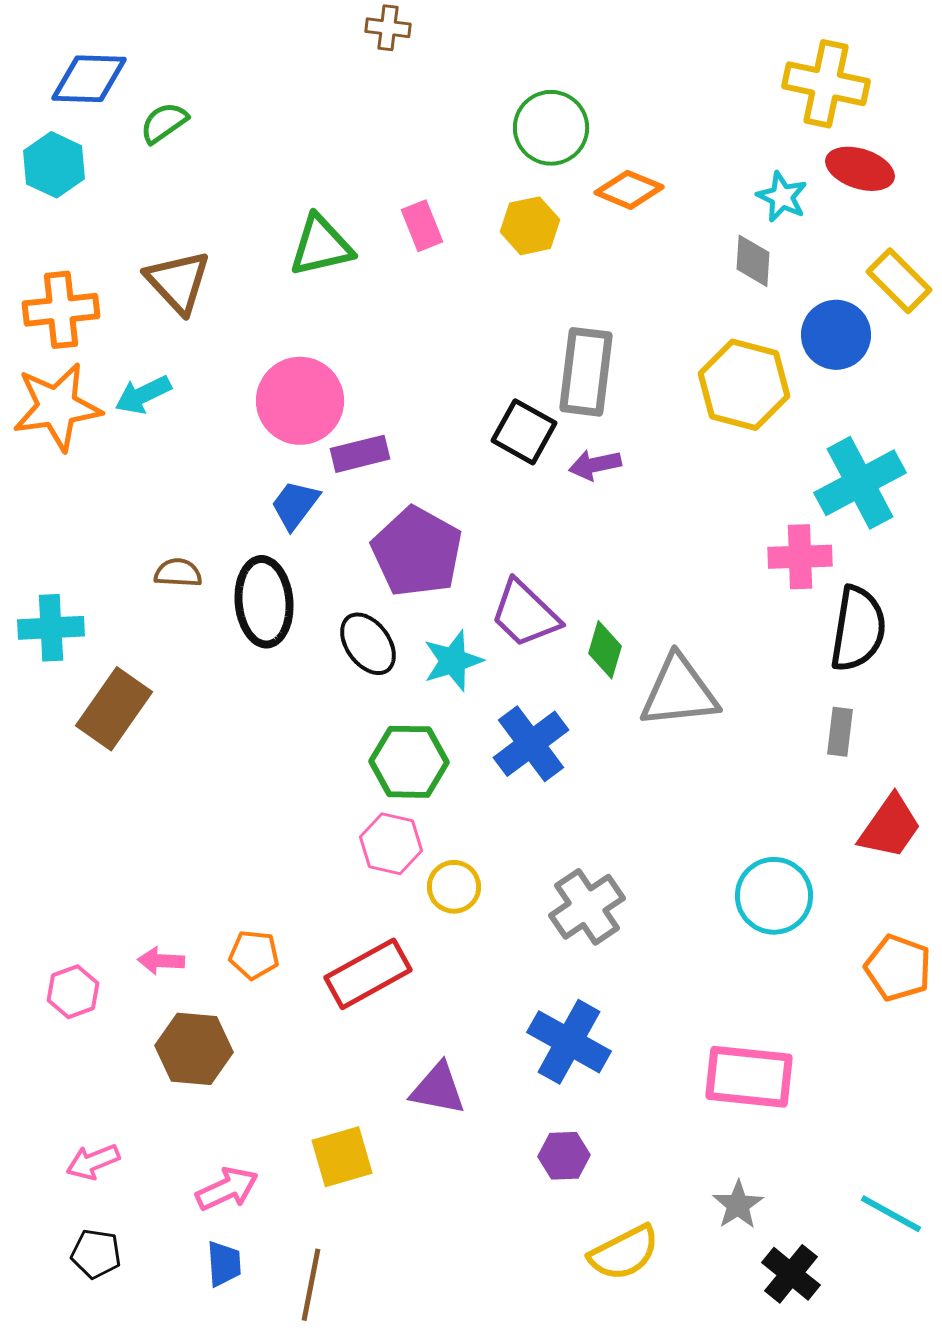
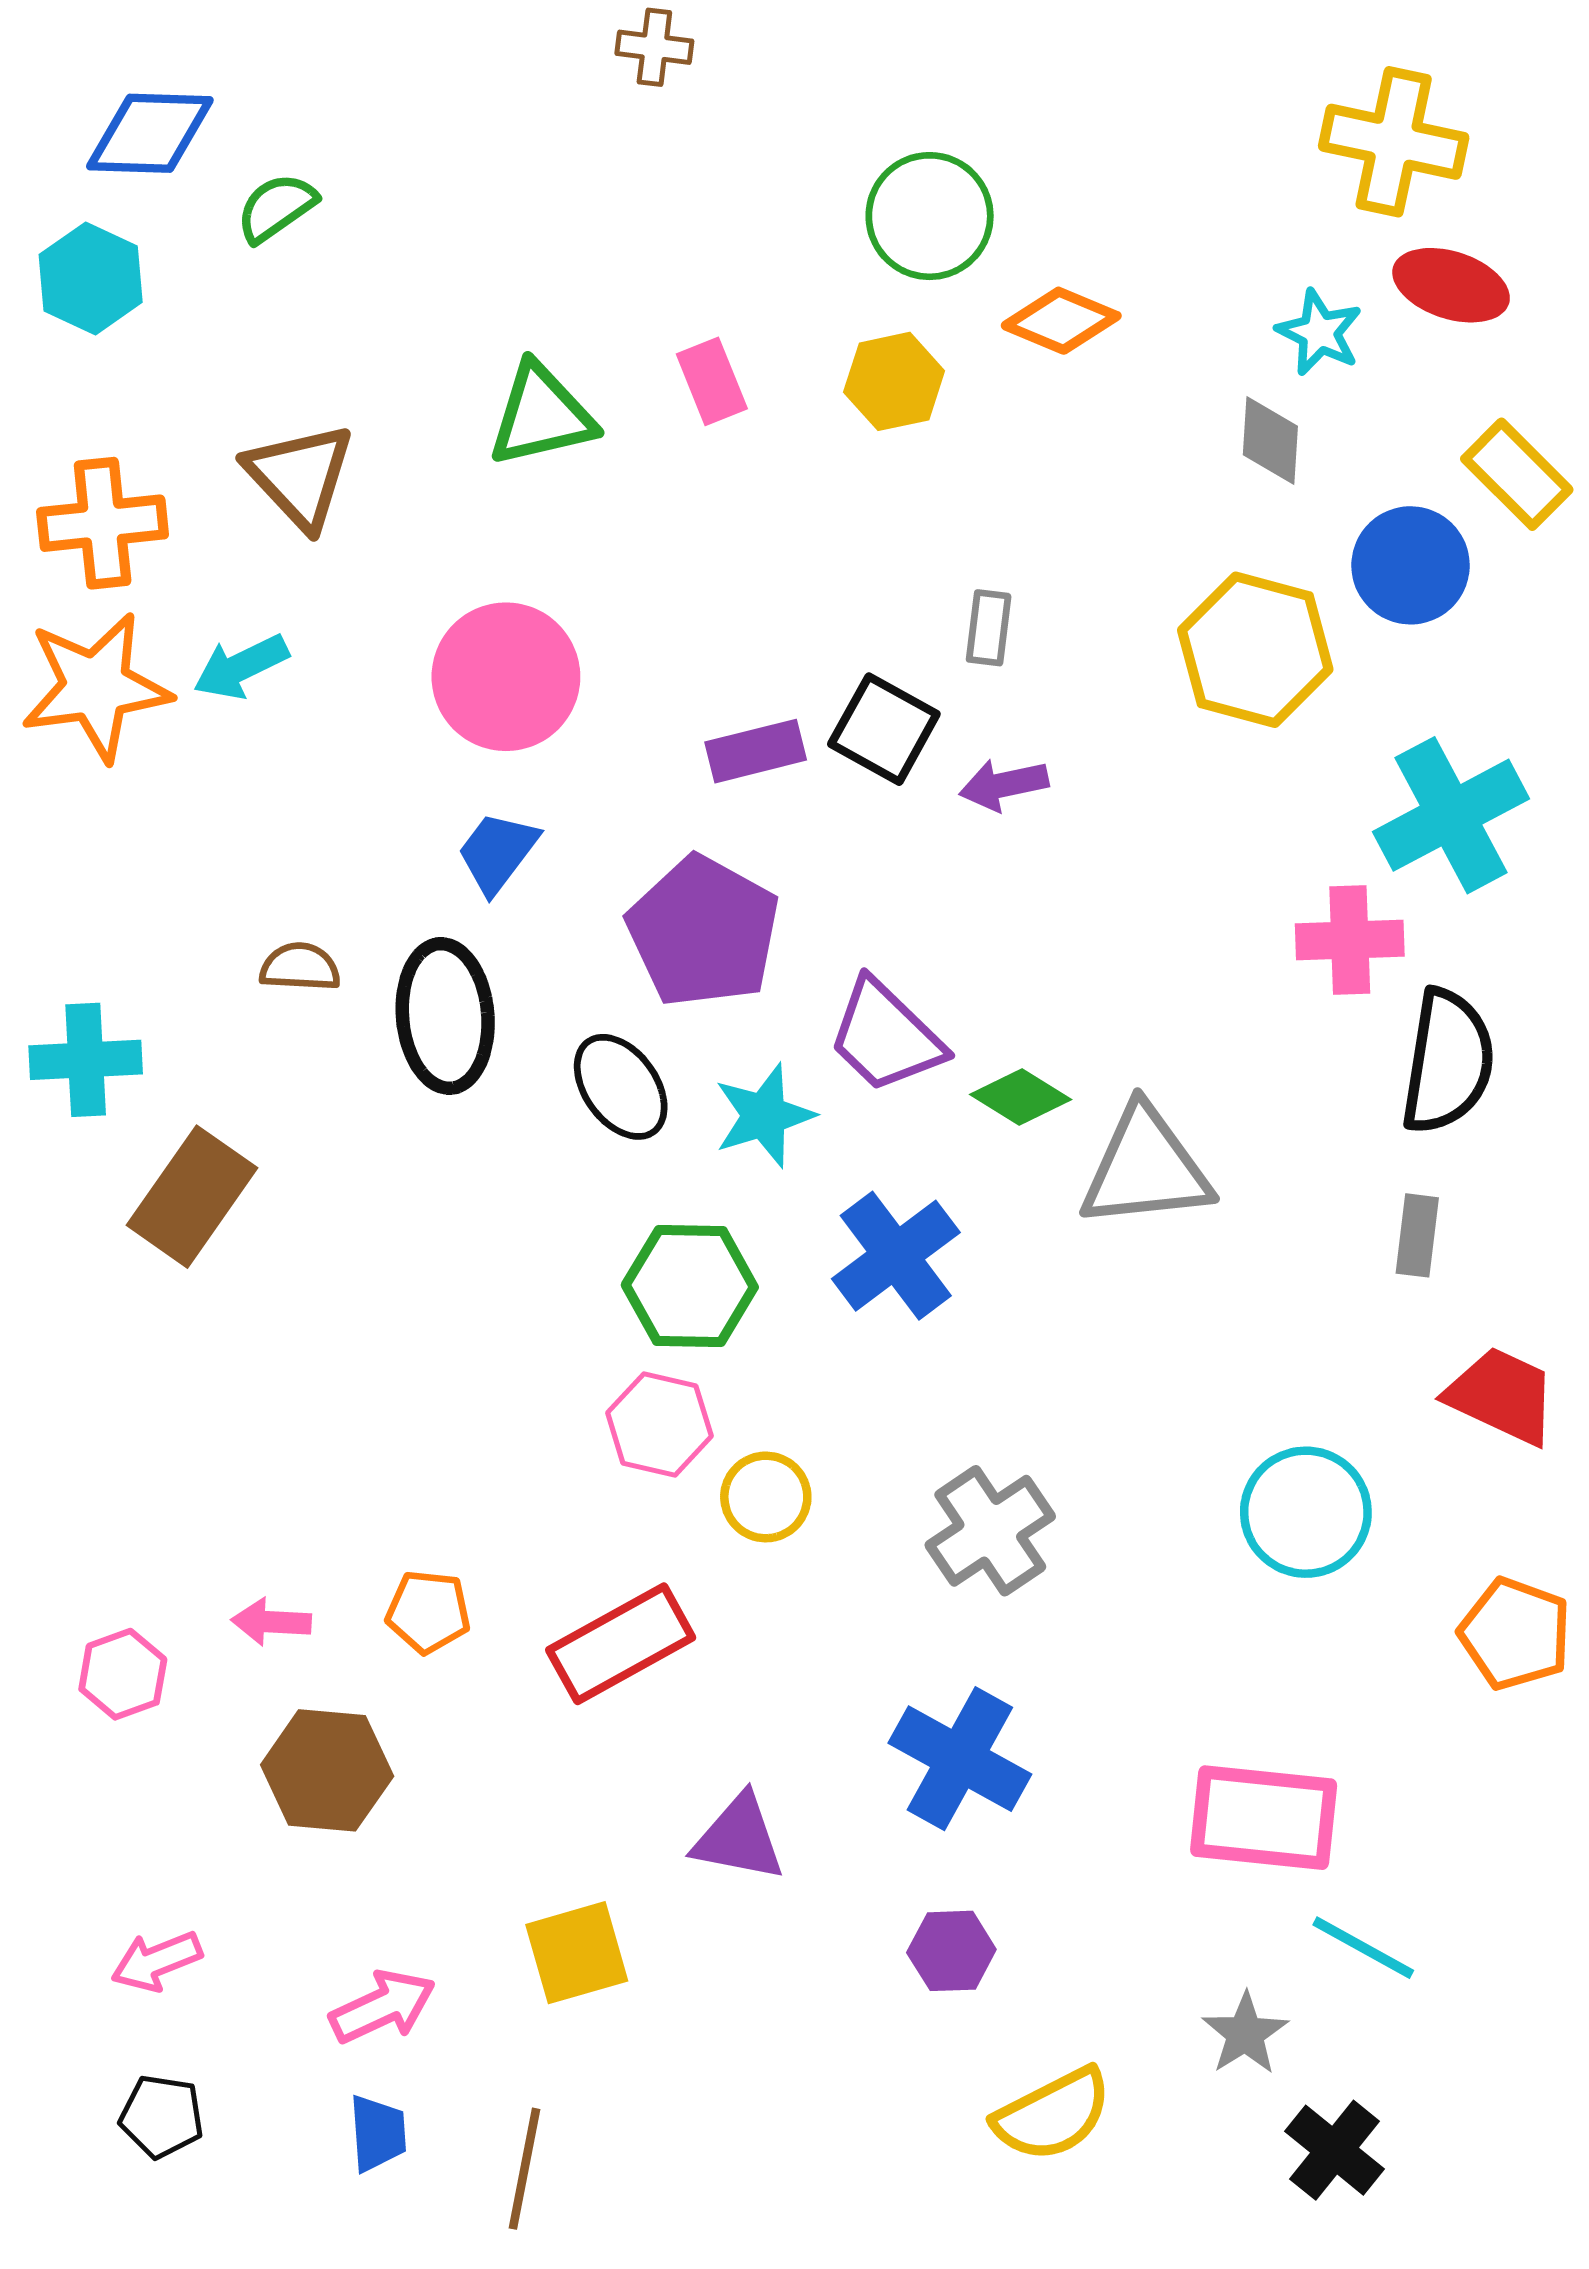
gray rectangle: (586, 372) -> (989, 628), size x0.5
purple rectangle: (360, 454) -> (756, 751), moved
green diamond: (605, 650) -> (1021, 1097), turned -74
red trapezoid: (890, 827) -> (1502, 1396), turned -100
cyan line: (891, 1214) -> (1363, 1948), moved

